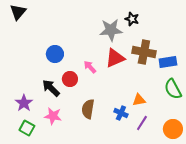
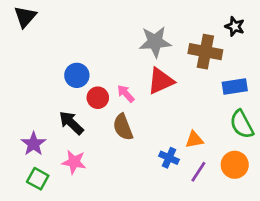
black star: (132, 19) -> (235, 26), moved
brown cross: (144, 52) -> (205, 52), moved
red circle: (70, 79) -> (98, 98), moved
brown semicircle: (88, 109) -> (123, 127), moved, turned -30
orange circle: (173, 129) -> (235, 165), moved

